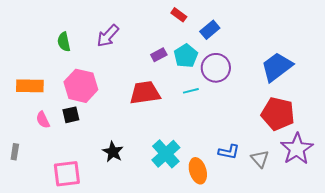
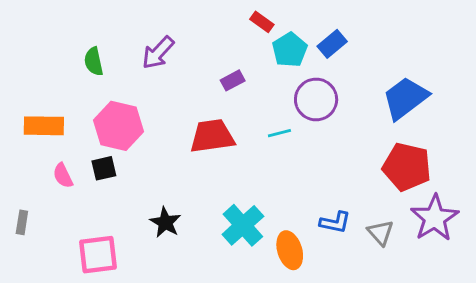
blue rectangle: (210, 30) -> (332, 44), moved
cyan pentagon: (186, 56) -> (290, 50), moved

